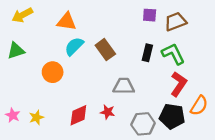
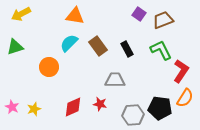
purple square: (150, 15) -> (139, 14), turned 32
orange triangle: (67, 22) -> (75, 16), moved
black rectangle: (147, 53) -> (127, 49), moved, turned -42
red L-shape: (179, 84) -> (181, 71), moved

